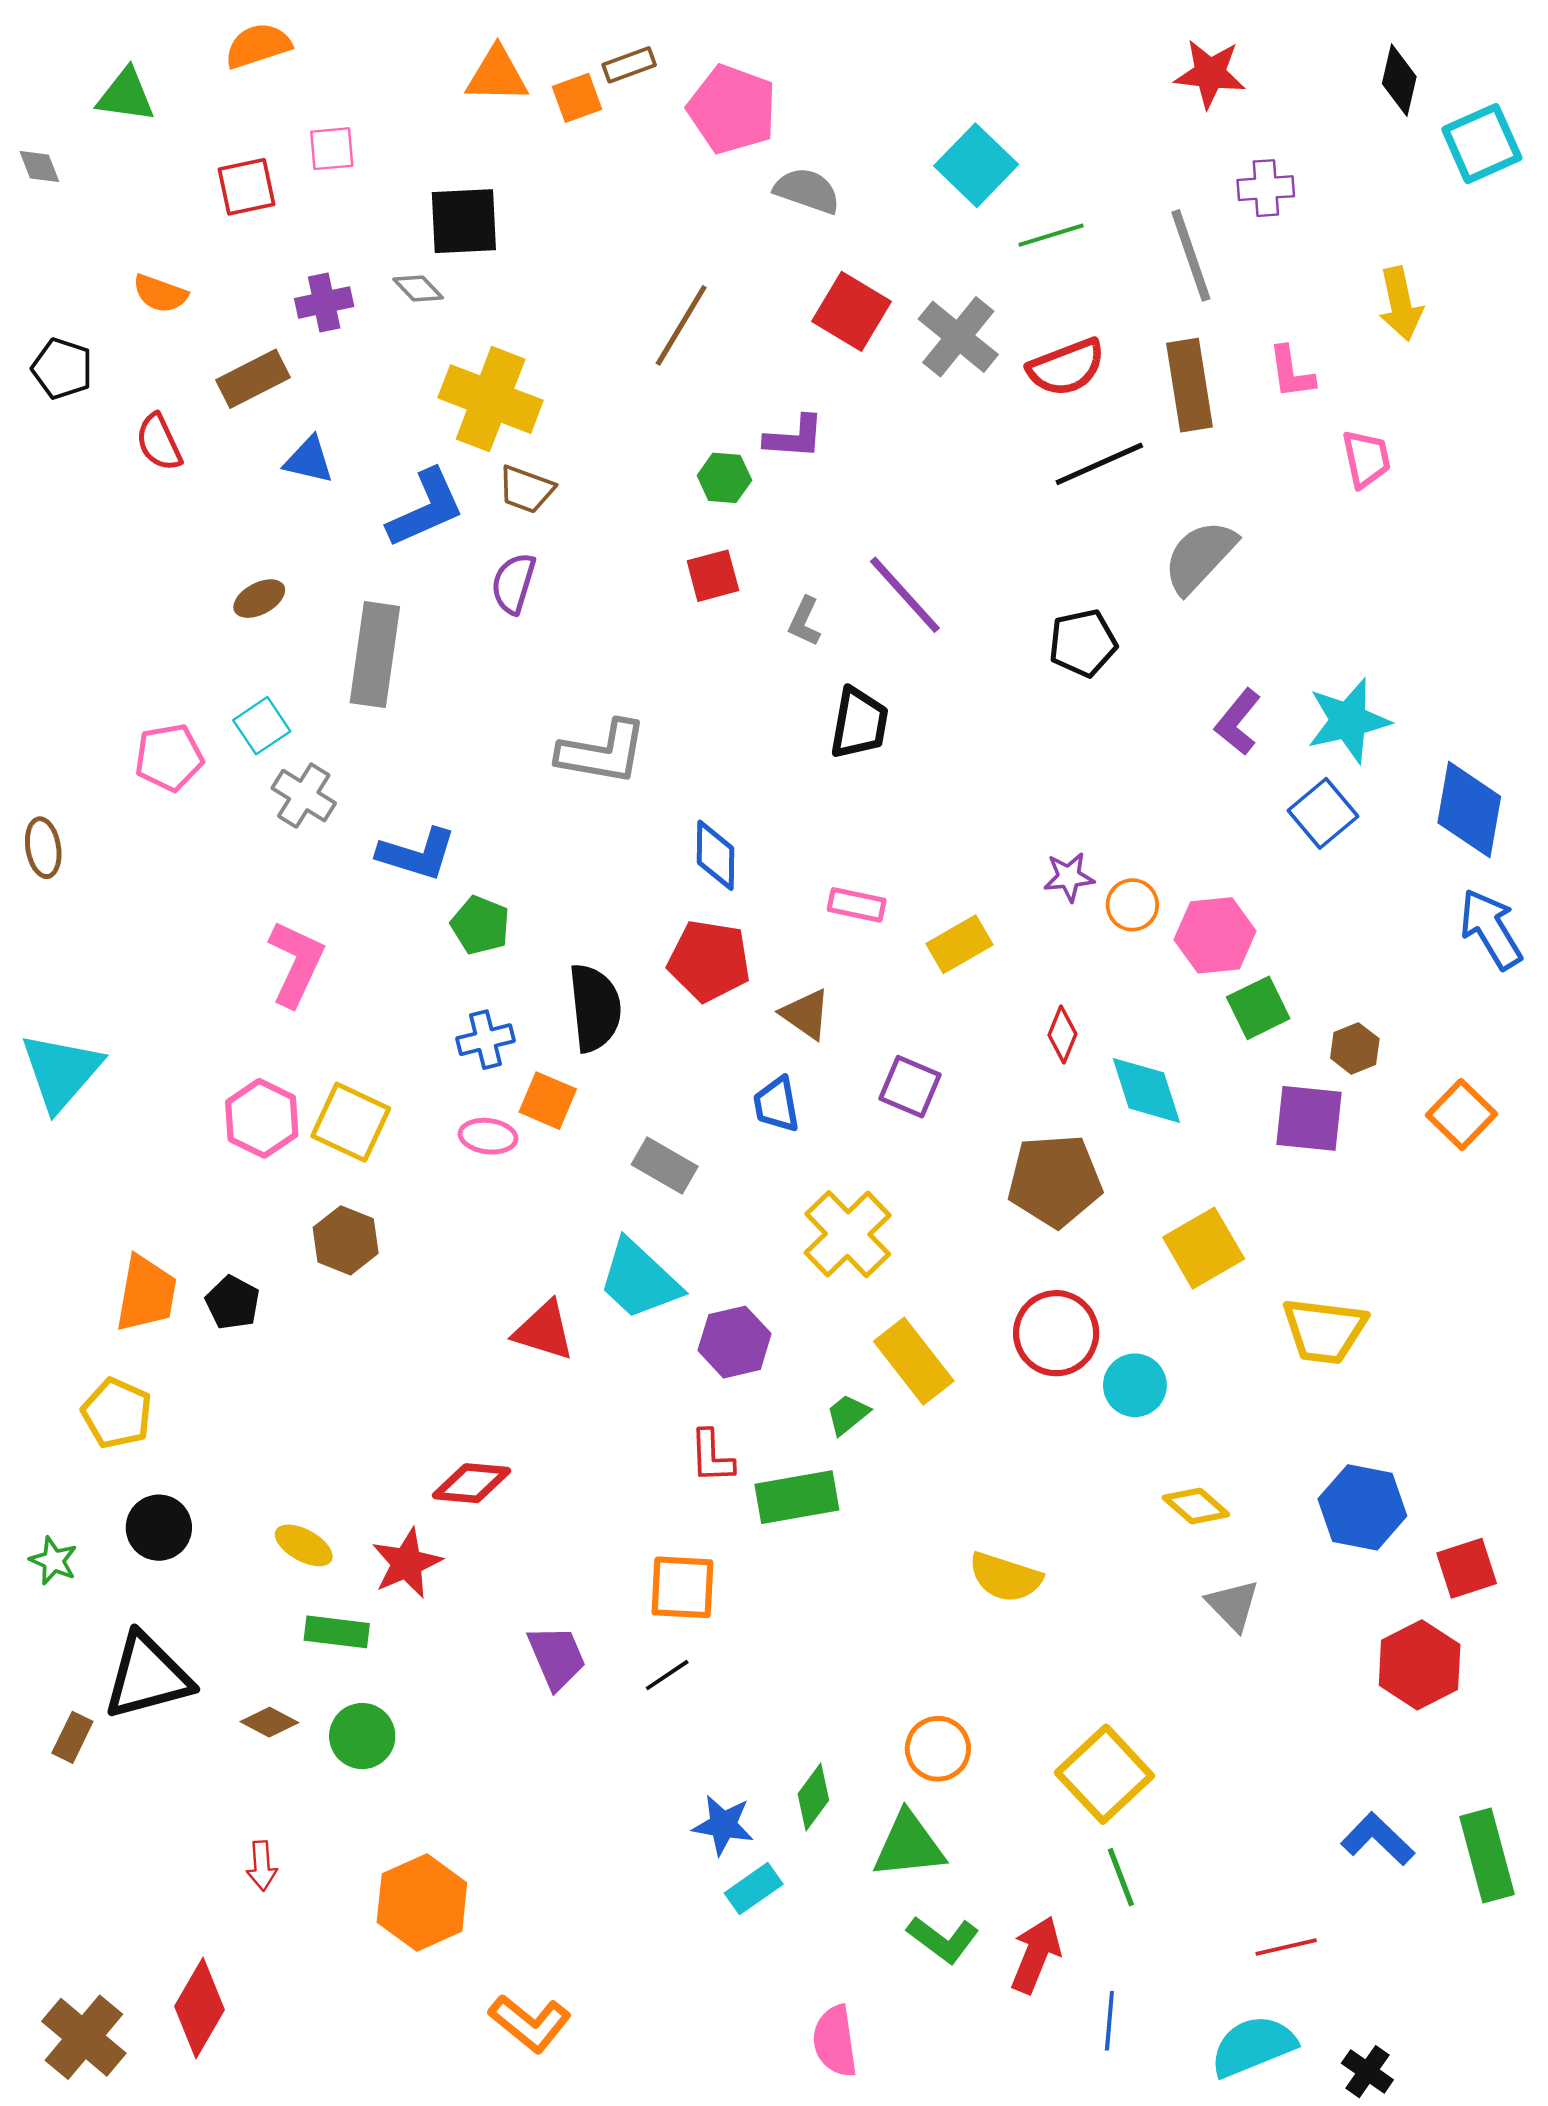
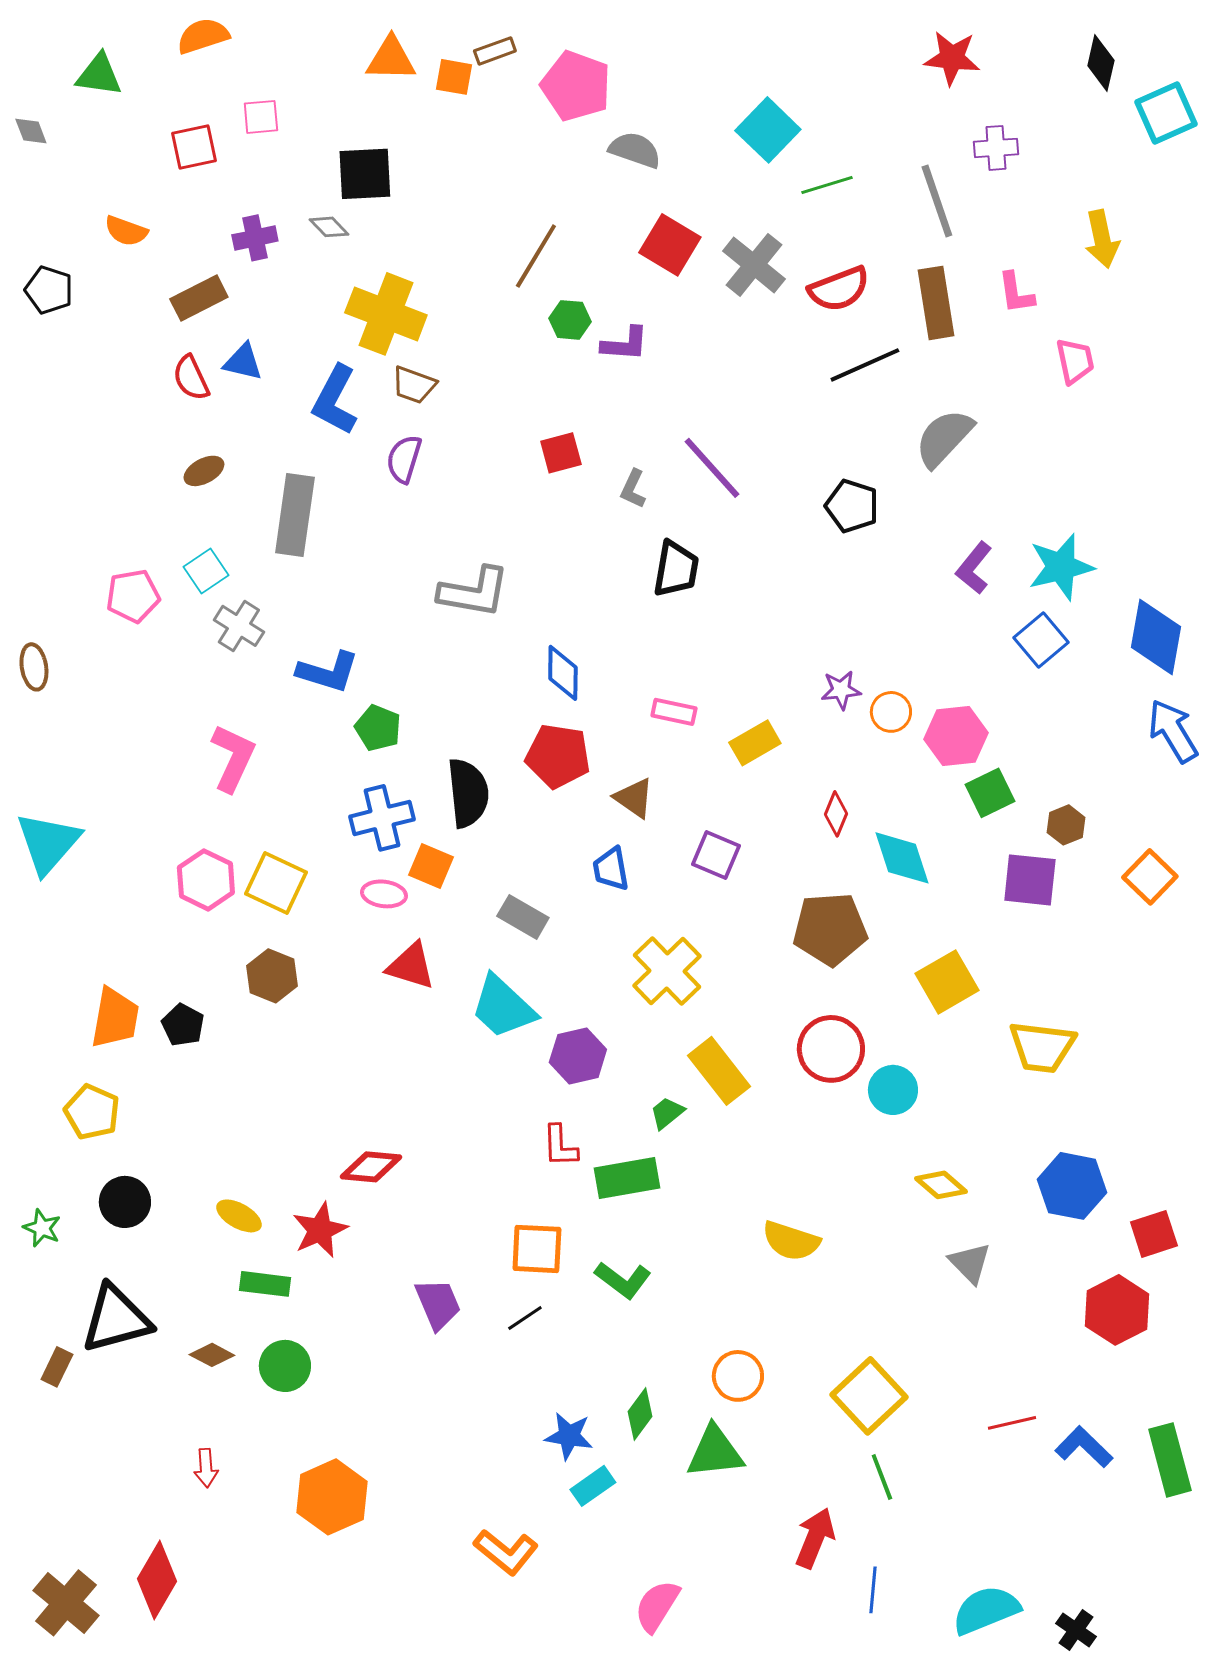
orange square: (577, 98) -> (454, 77), turned 30
red semicircle: (159, 442) -> (191, 378), moved
green hexagon: (724, 478) -> (570, 320), moved
blue L-shape: (426, 508) -> (335, 400), turned 142
black pentagon: (1083, 643) -> (852, 506), turned 30
blue cross: (485, 1040) -> (382, 818), size x1.4
red triangle: (544, 1331) -> (411, 966), moved
green L-shape: (943, 1939) -> (623, 1280), moved
red line: (1286, 1947) -> (1012, 1423), moved
orange L-shape: (530, 2023) -> (506, 1552), moved
pink semicircle: (835, 2041) -> (657, 1606), turned 40

